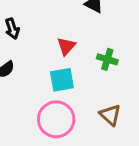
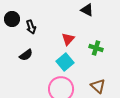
cyan square: (62, 80) -> (65, 62), turned -30

